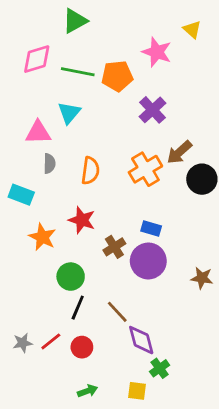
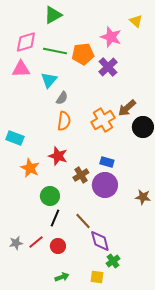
purple cross: (153, 110) -> (108, 67), moved
pink triangle: (38, 132) -> (21, 69), moved
gray semicircle: (49, 164) -> (62, 98), moved, turned 32

